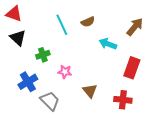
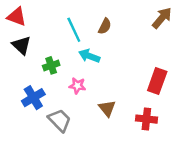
brown semicircle: (88, 22) -> (105, 26), turned -40
brown arrow: (135, 27) -> (162, 18), moved
cyan arrow: (108, 44) -> (89, 56), moved

